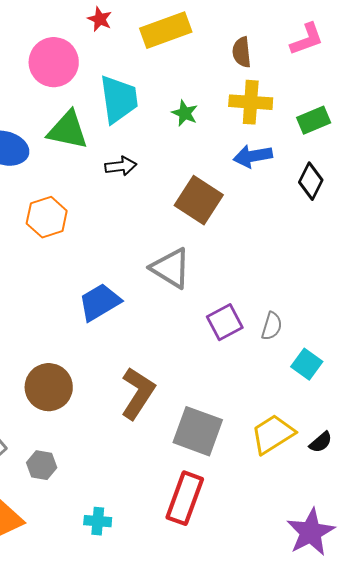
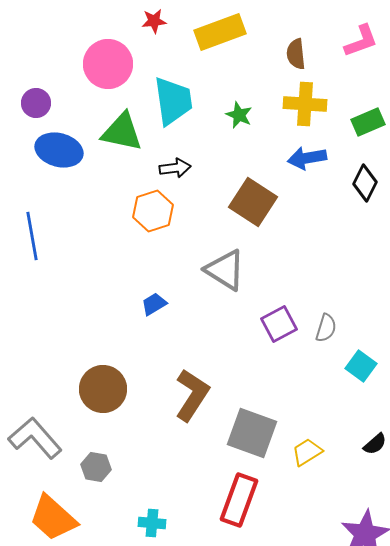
red star: (100, 19) -> (154, 21), turned -30
orange hexagon: (47, 217) -> (153, 211), moved
blue trapezoid: (100, 302) -> (154, 304), size x0.6
yellow trapezoid: (273, 434) -> (307, 452), moved, size x0.7

